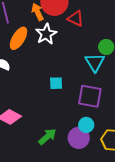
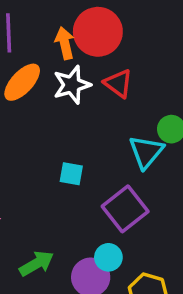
red triangle: (76, 18) -> (118, 83), moved
purple square: (90, 96) -> (125, 209), turned 30

